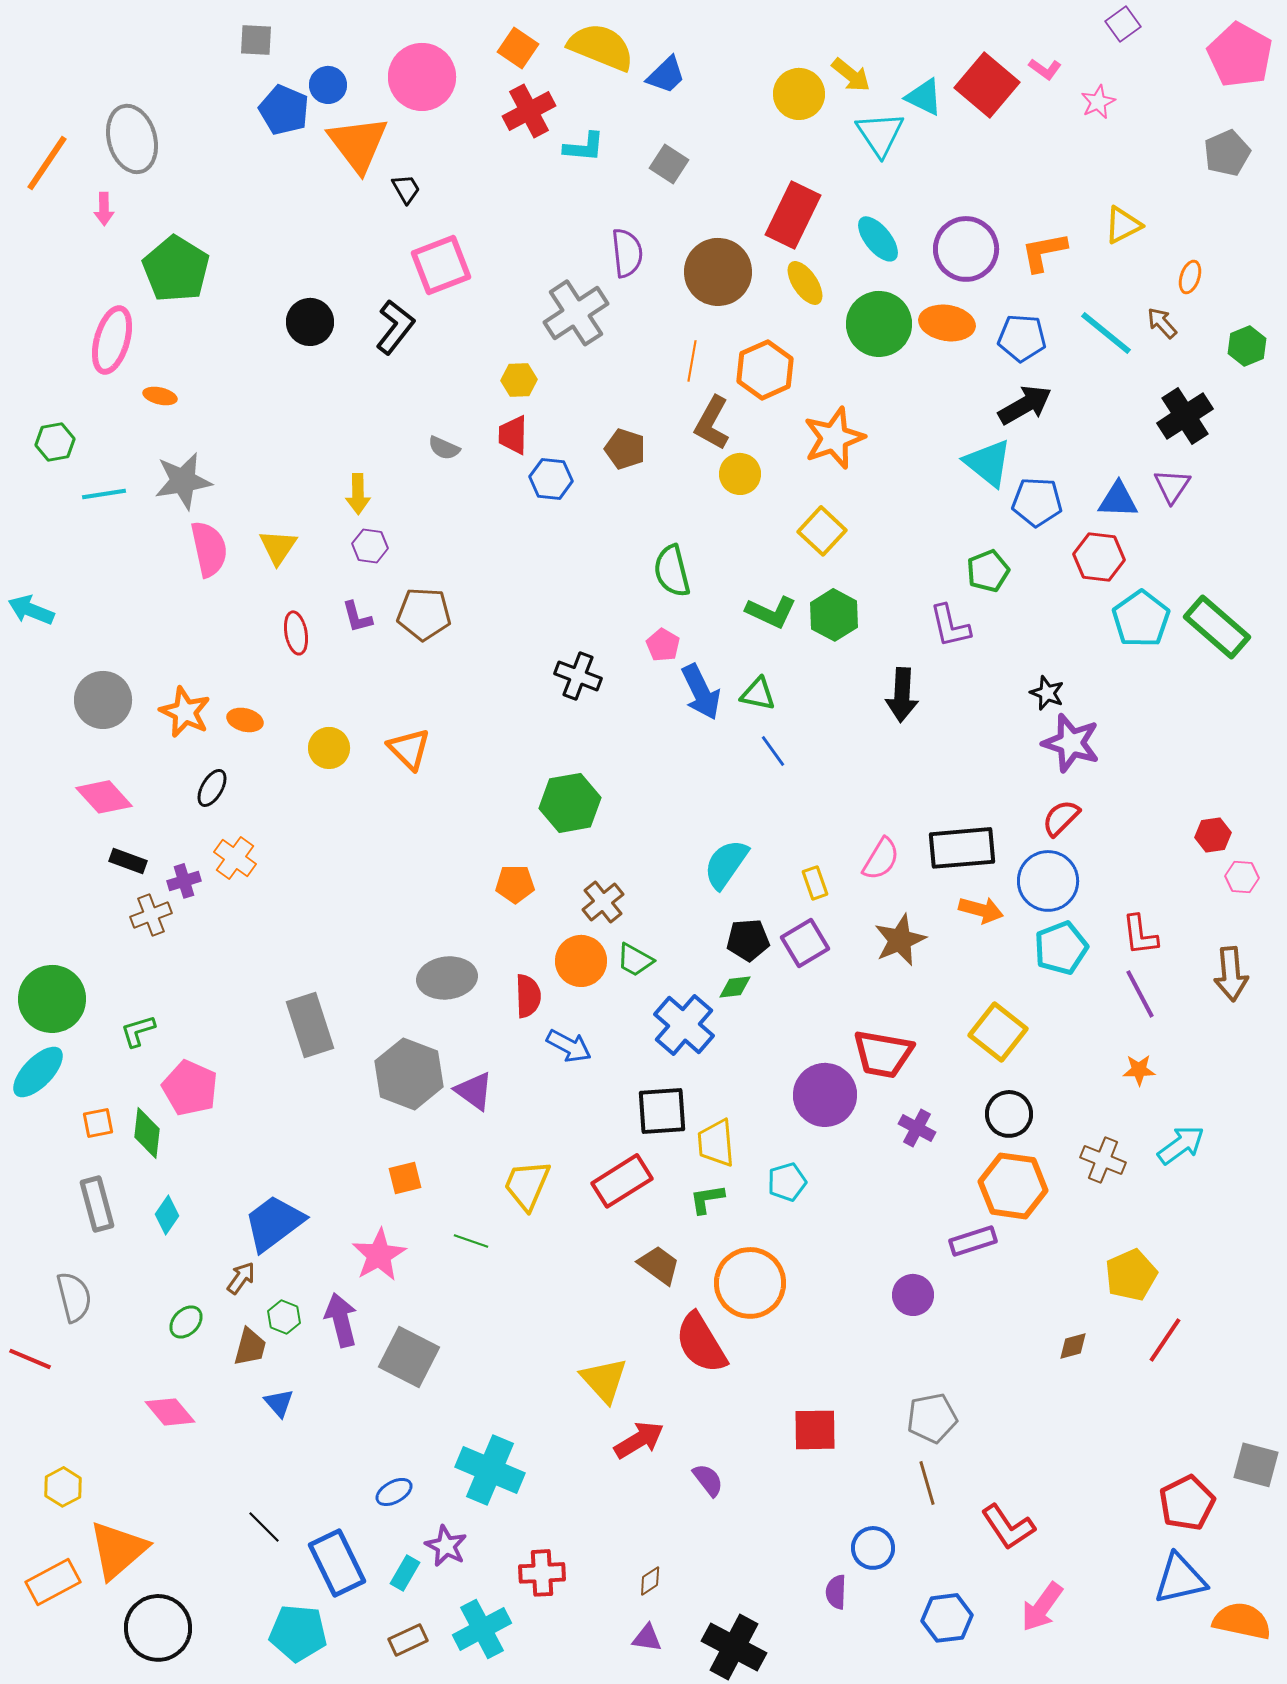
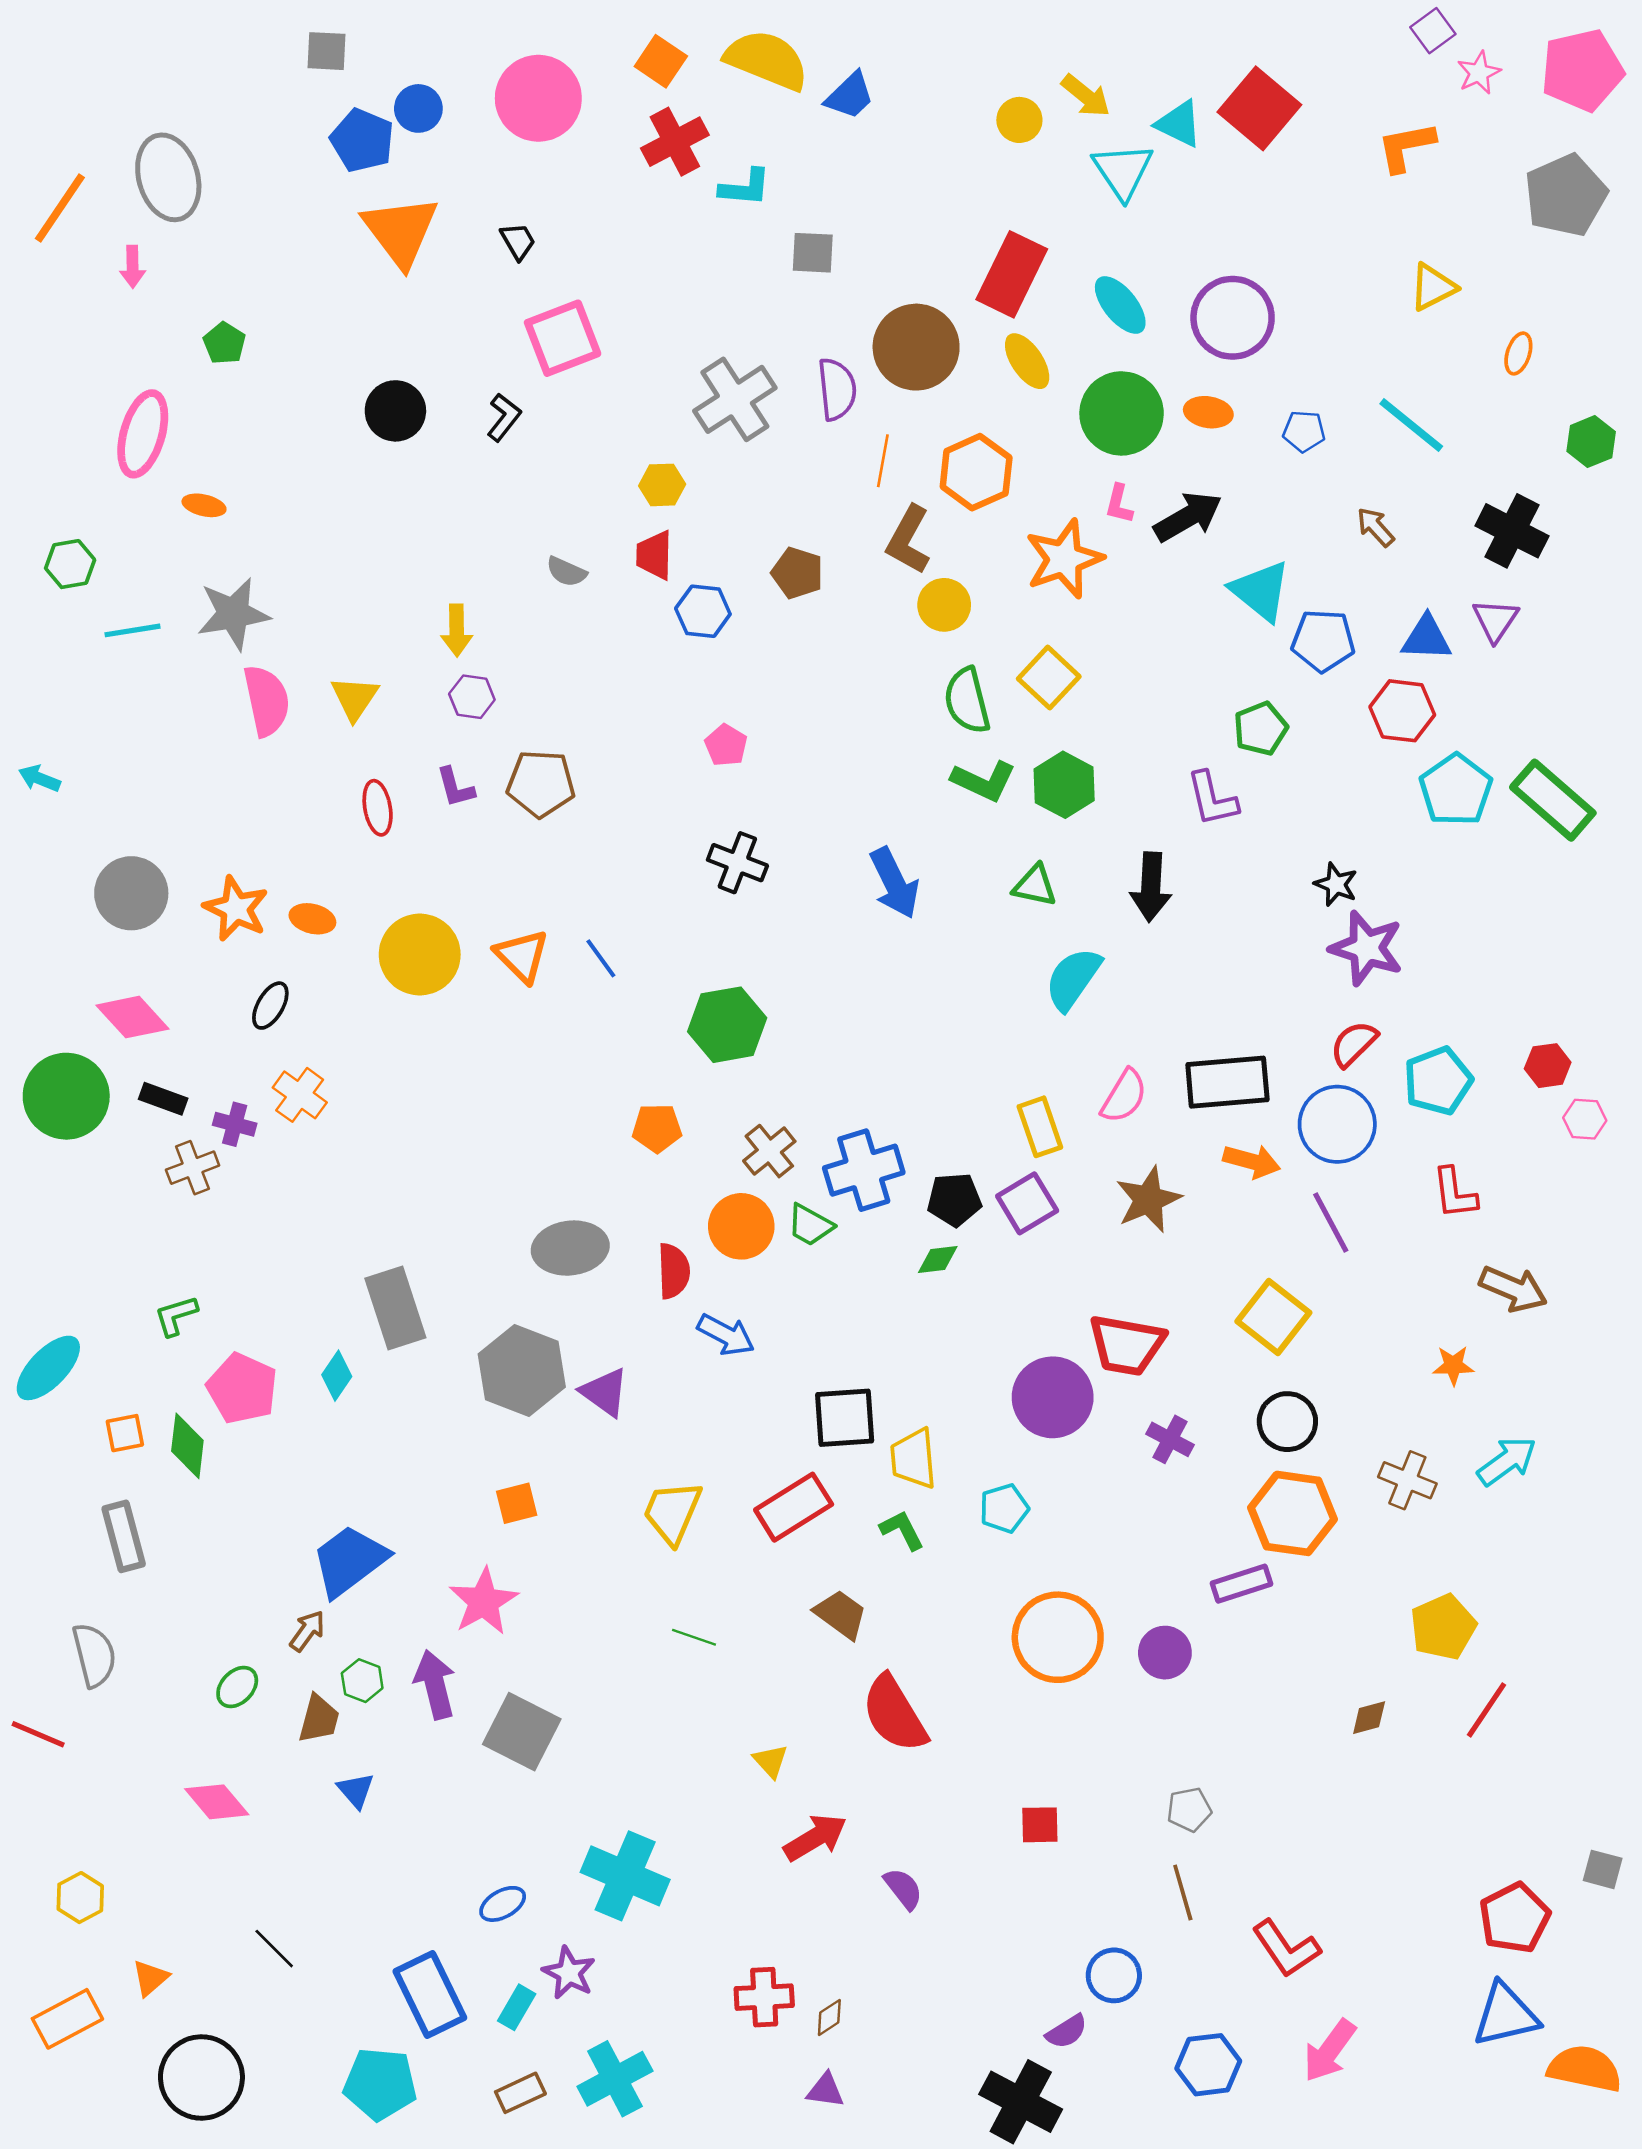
pink pentagon: (1240, 55) -> (1582, 70), turned 30
pink L-shape: (1045, 69) -> (1119, 504), moved, turned 68
yellow circle: (799, 94) -> (1019, 120), size x0.7
pink star: (1098, 102) -> (1479, 73), moved
orange triangle: (358, 144) -> (401, 231), moved
gray pentagon: (1227, 153) -> (1566, 195), size x1.4
gray square: (669, 164) -> (813, 253), moved, turned -30
orange L-shape: (1044, 252) -> (1406, 147), moved
purple semicircle: (627, 253) -> (837, 389), moved
green pentagon: (176, 269) -> (224, 343), size x0.5
orange ellipse: (947, 323) -> (1208, 412), size x0.7
brown arrow: (1162, 323) -> (1375, 527), moved
black L-shape: (395, 327) -> (504, 417), size x0.7
blue pentagon: (1022, 338) -> (1304, 431), size x0.7
black arrow: (1025, 405) -> (1188, 517), moved
black cross: (1185, 416) -> (1512, 531), turned -30
green semicircle: (672, 571) -> (967, 701), moved
cyan arrow: (31, 610) -> (39, 778), size x0.7
pink pentagon: (663, 645) -> (726, 745), moved
green triangle: (758, 694) -> (1035, 886), moved
yellow circle: (329, 748) -> (420, 955), size x1.5
blue line: (773, 751) -> (601, 958), moved
cyan semicircle: (726, 864) -> (1073, 979), moved
purple cross: (184, 881) -> (235, 1124), turned 32
yellow rectangle: (815, 883) -> (1040, 1127), size x1.4
cyan pentagon: (1061, 948) -> (1438, 1081), moved
brown arrow: (1231, 974) -> (1513, 1289), moved, turned -62
purple line: (1140, 994) -> (1331, 1223), moved
green circle: (52, 999) -> (66, 1096), moved
blue cross: (684, 1025) -> (864, 1170), moved, turned 32
green L-shape: (707, 1199) -> (902, 1530), turned 72
cyan diamond: (167, 1215) -> (337, 1376), moved
green line: (471, 1241) -> (694, 1637), moved
orange circle: (750, 1283) -> (1058, 1637), moved
yellow triangle: (604, 1380) -> (771, 1761), size x0.6
gray pentagon: (932, 1418) -> (1189, 1810), size x0.7
red square: (815, 1430) -> (1040, 1825), size x0.7
gray square: (1256, 1465) -> (1603, 1869), size x0.7
black line: (264, 1527) -> (274, 1949), moved
orange triangle: (118, 1550) -> (150, 1978), size x0.5
red cross: (542, 1573) -> (764, 1997), moved
purple semicircle: (836, 1592) -> (1067, 2032), turned -124
black cross: (734, 1647) -> (1021, 2102), moved

